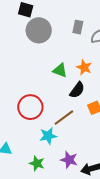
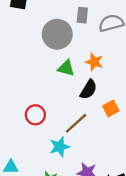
gray circle: (39, 30) -> (57, 34), moved
red circle: (30, 107) -> (35, 115), size x0.7

